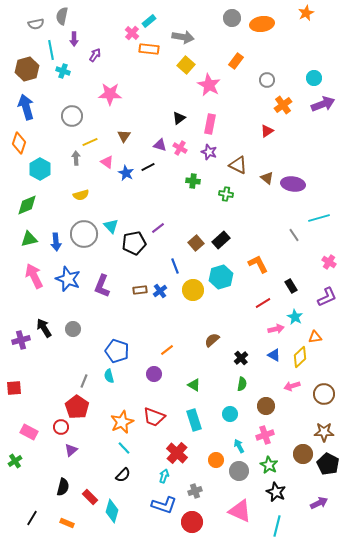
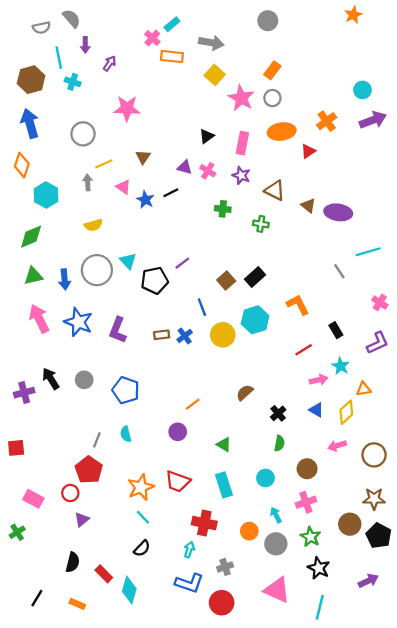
gray semicircle: (62, 16) -> (71, 18), turned 126
orange ellipse: (262, 24) -> (282, 132), moved
gray circle: (267, 80) -> (272, 98), moved
blue pentagon: (117, 351) -> (126, 390), moved
red cross: (177, 453) -> (204, 523), turned -30

